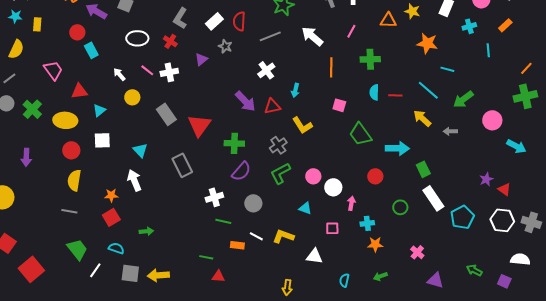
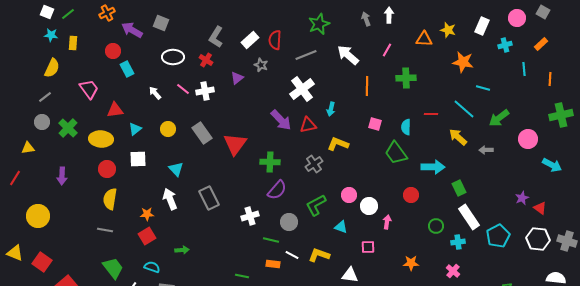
orange line: (526, 68) -> (550, 79), moved, turned -40
white cross: (266, 70) -> (302, 89), size x1.4
cyan semicircle: (374, 92) -> (406, 127), moved
yellow circle: (132, 97) -> (168, 129), moved
yellow L-shape: (302, 125) -> (338, 144), turned 145
gray rectangle: (182, 165) -> (209, 198), moved
green L-shape: (280, 173) -> (316, 205), moved
green line: (223, 221) -> (271, 240), moved
cyan cross: (367, 223) -> (458, 242), moved

